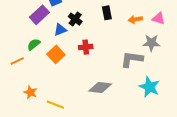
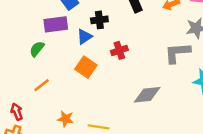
purple rectangle: (39, 15) -> (56, 24), turned 48
black cross: (75, 19) -> (99, 20), turned -32
green semicircle: (34, 44) -> (37, 49), moved

